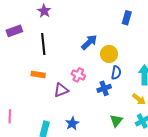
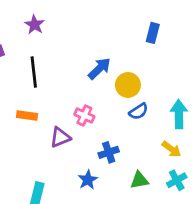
blue semicircle: (116, 73) -> (139, 111), turned 48
blue cross: (104, 88) -> (109, 152), moved
green triangle: (116, 121) -> (139, 180), turned 40
blue star: (72, 123) -> (88, 180), moved

